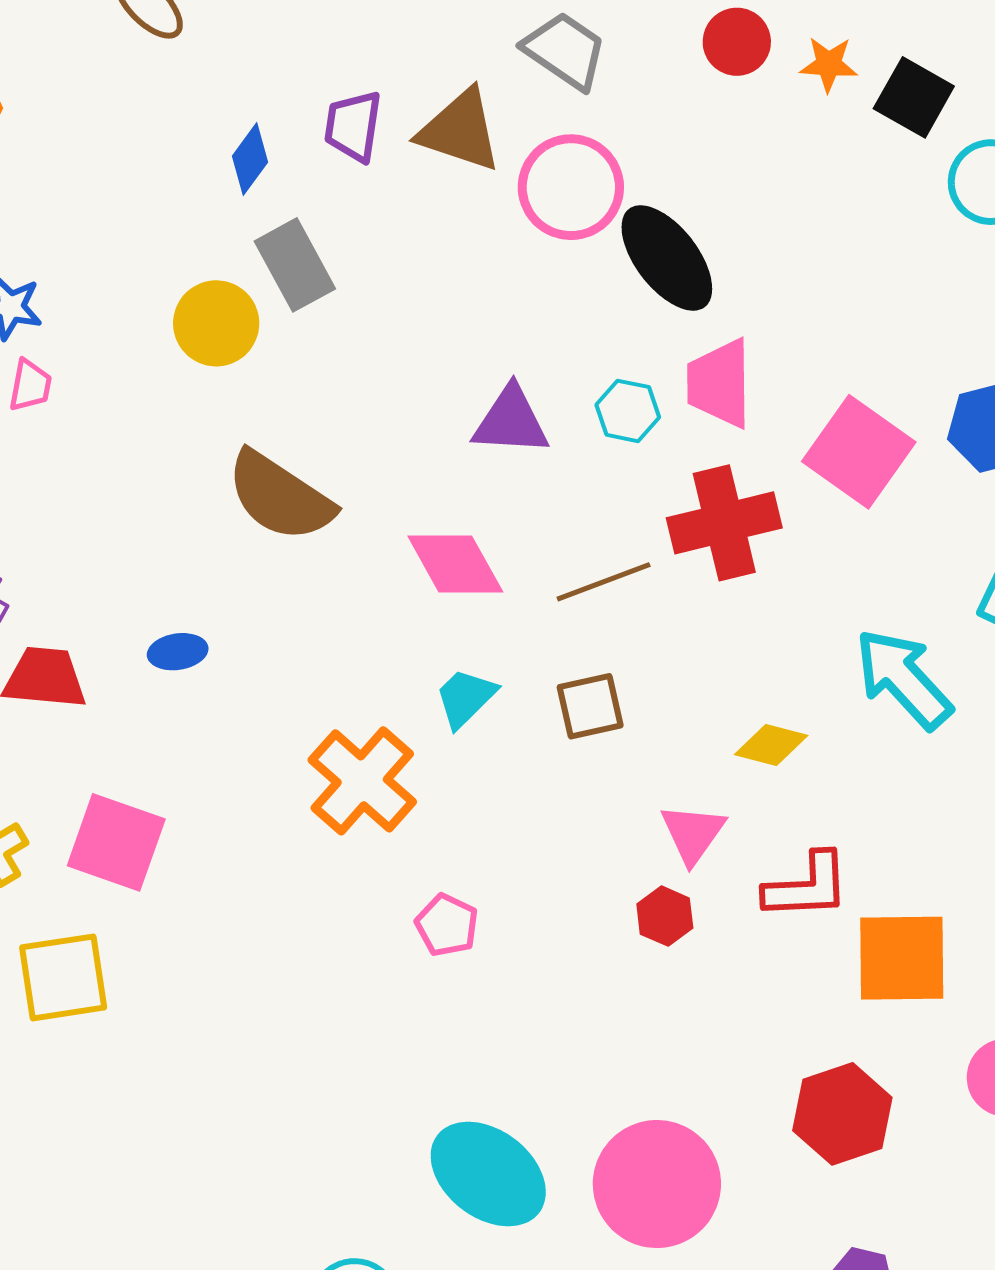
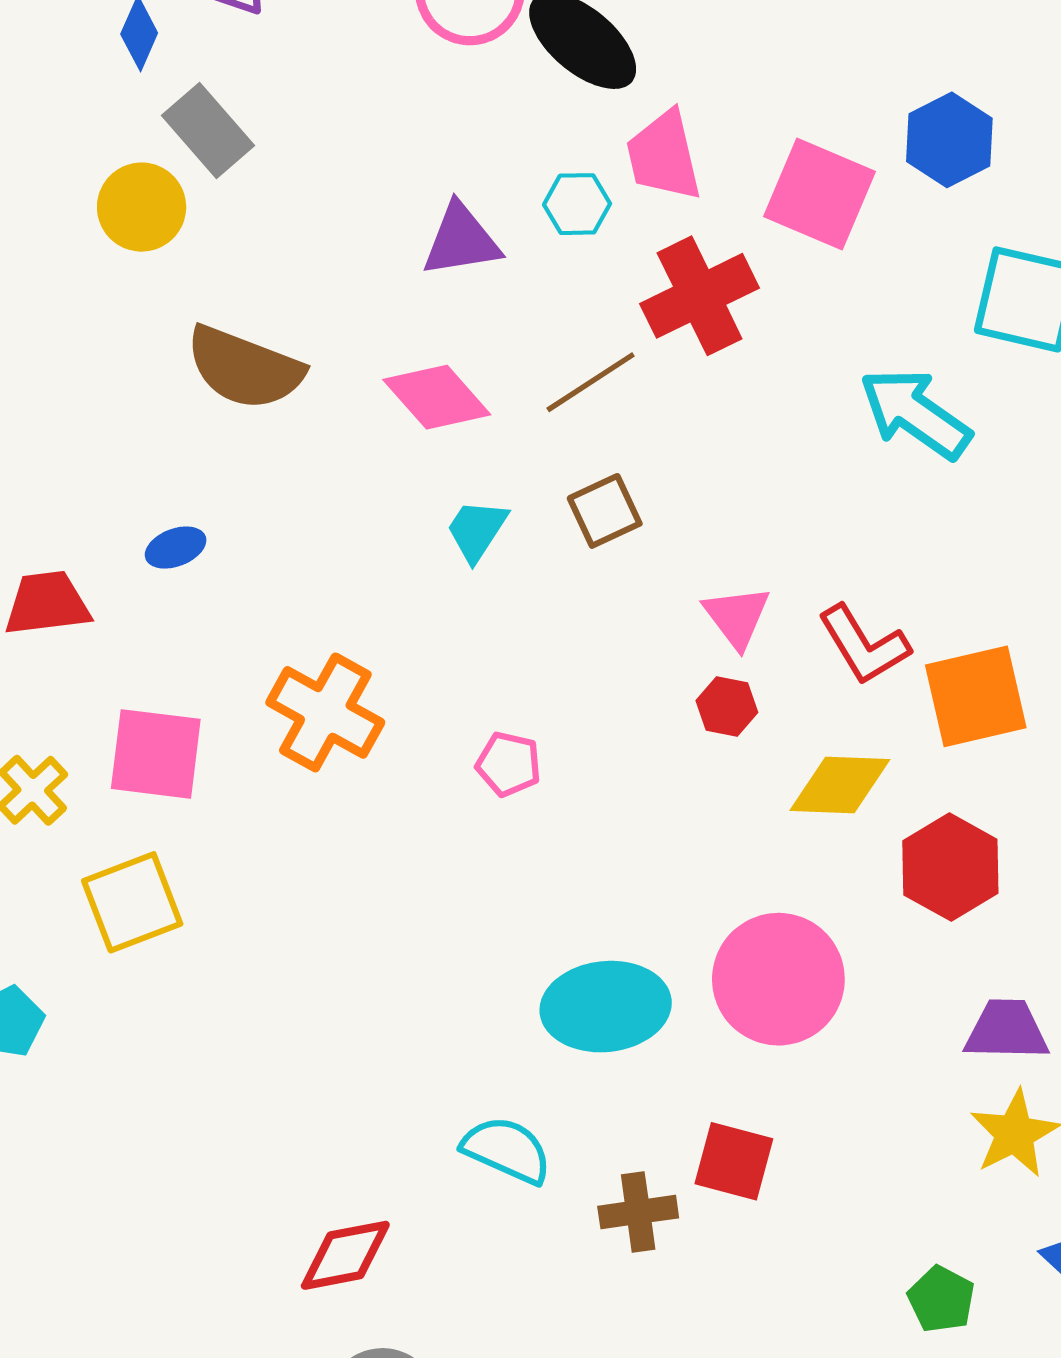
yellow diamond: (771, 745) -> (840, 785), moved, size x1.4
orange cross: (362, 781) -> (325, 712), moved
red L-shape: (807, 886) -> (864, 645), turned 74
cyan ellipse: (488, 1174) -> (606, 1007), turned -31

